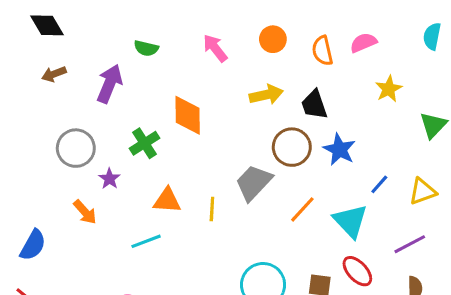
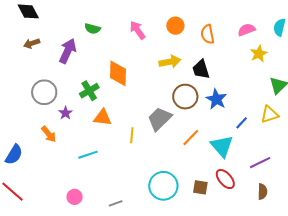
pink semicircle: (363, 43) -> (246, 30), moved
yellow star: (389, 89) -> (259, 54), moved
yellow triangle: (423, 191) -> (270, 114), moved
orange triangle: (167, 200) -> (103, 118), moved

